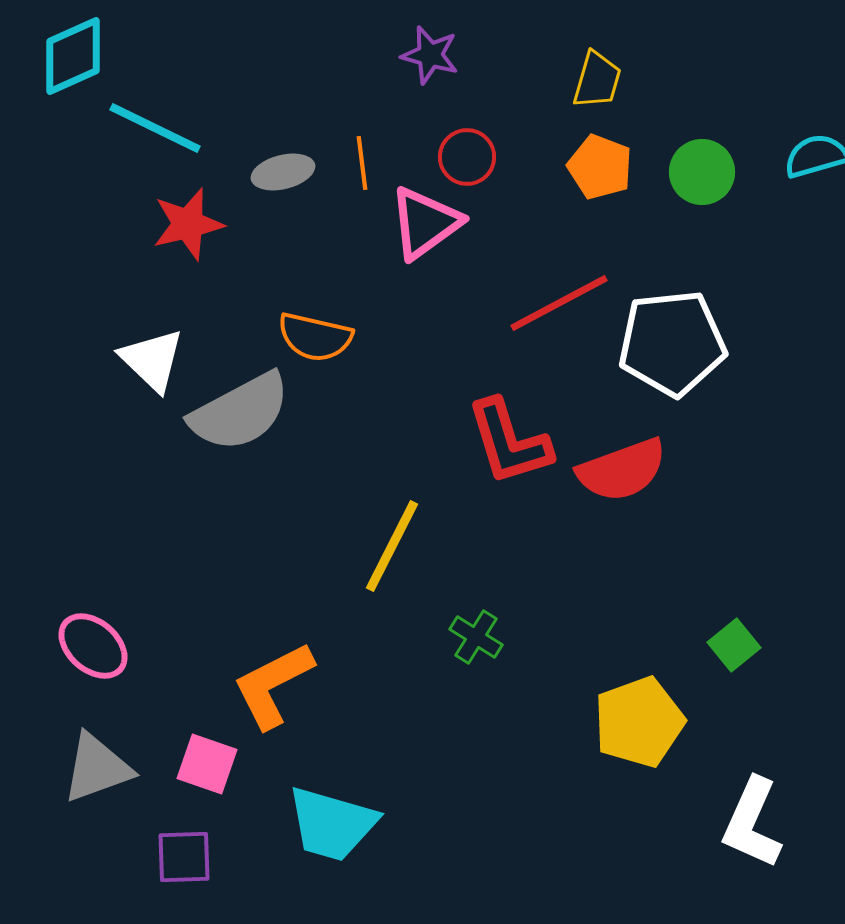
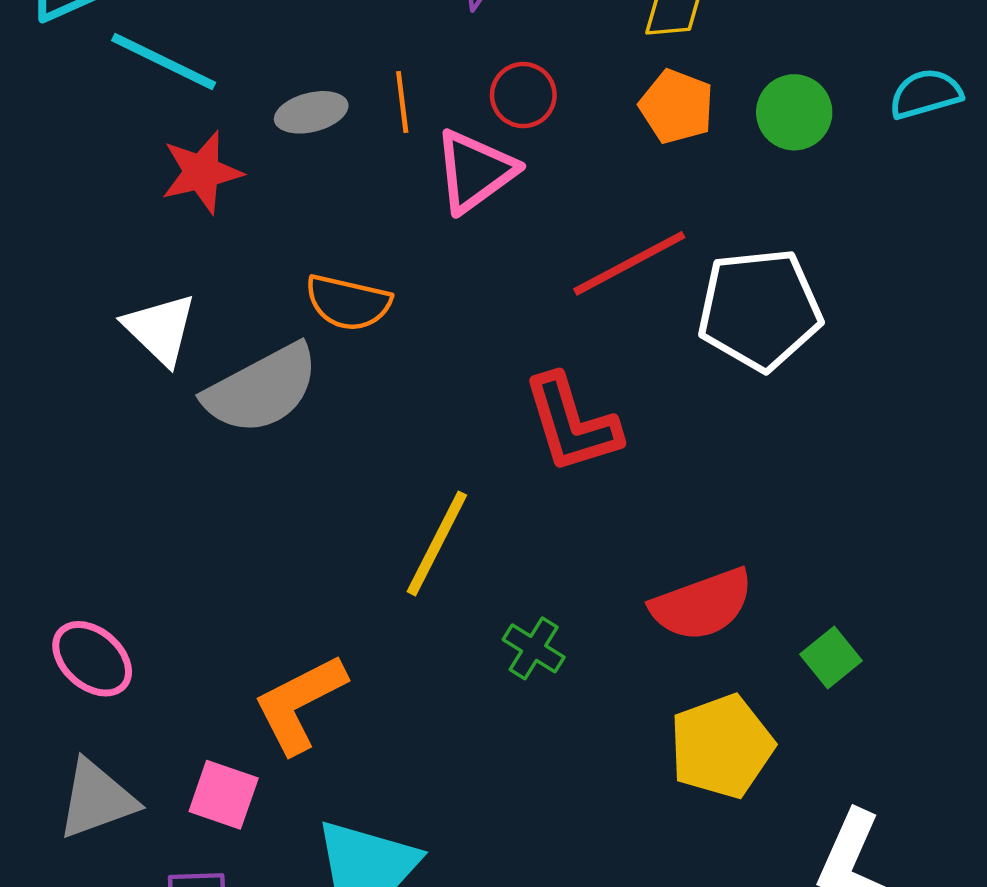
red semicircle: (622, 470) -> (702, 605), moved

